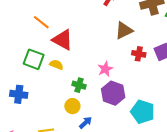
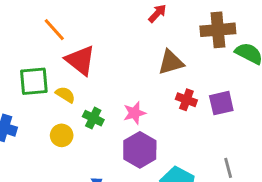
green square: (34, 59) -> (34, 81), turned -35
green cross: (79, 85) -> (93, 118), moved
yellow circle: (72, 106) -> (62, 135), moved

